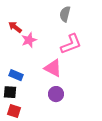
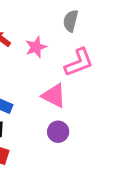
pink star: (29, 40) -> (36, 47), moved

